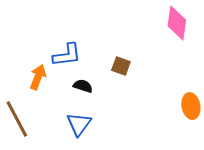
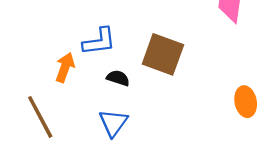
brown square: (121, 66) -> (163, 54), size x1.8

